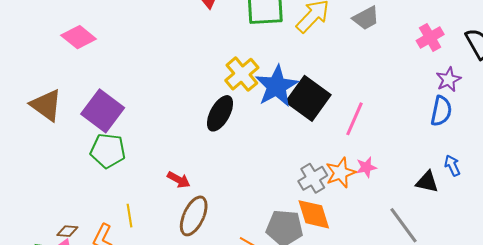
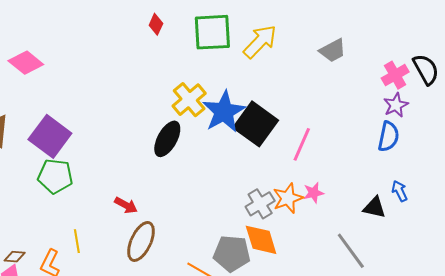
gray trapezoid: (366, 18) -> (333, 51), moved
pink cross: (430, 38) -> (395, 75), moved

